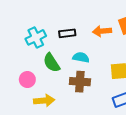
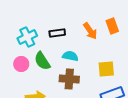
orange arrow: (102, 31) -> (90, 31), turned -120
pink circle: (27, 80) -> (21, 64), moved

